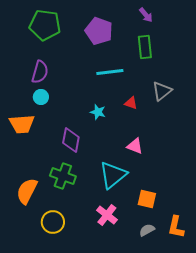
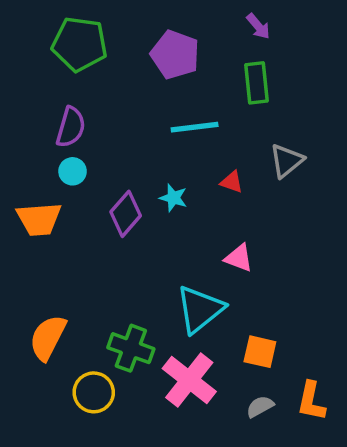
purple diamond: (71, 140) -> (126, 214), moved, turned 30
green cross: (63, 176) -> (131, 348), moved
pink cross: (107, 215) -> (189, 380), size x1.4

